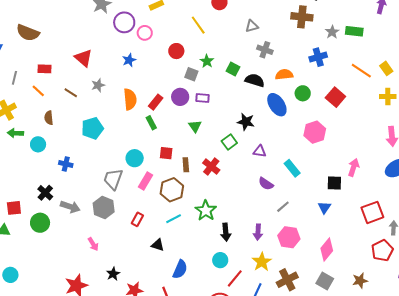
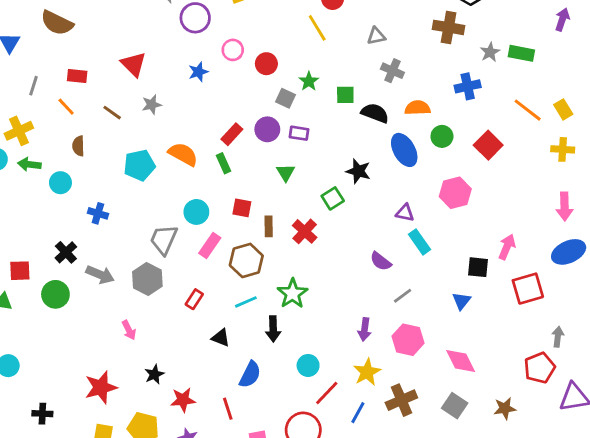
yellow line: (198, 25) -> (317, 28), moved
pink circle: (145, 33) -> (233, 50), moved
green square: (233, 69) -> (345, 95), turned -32
orange semicircle: (130, 99) -> (183, 154), moved, turned -60
purple triangle: (260, 151) -> (405, 213), moved
red square: (372, 212) -> (528, 289), moved
black arrow: (226, 232) -> (273, 329), moved
pink diamond: (327, 250) -> (461, 361), turned -70

